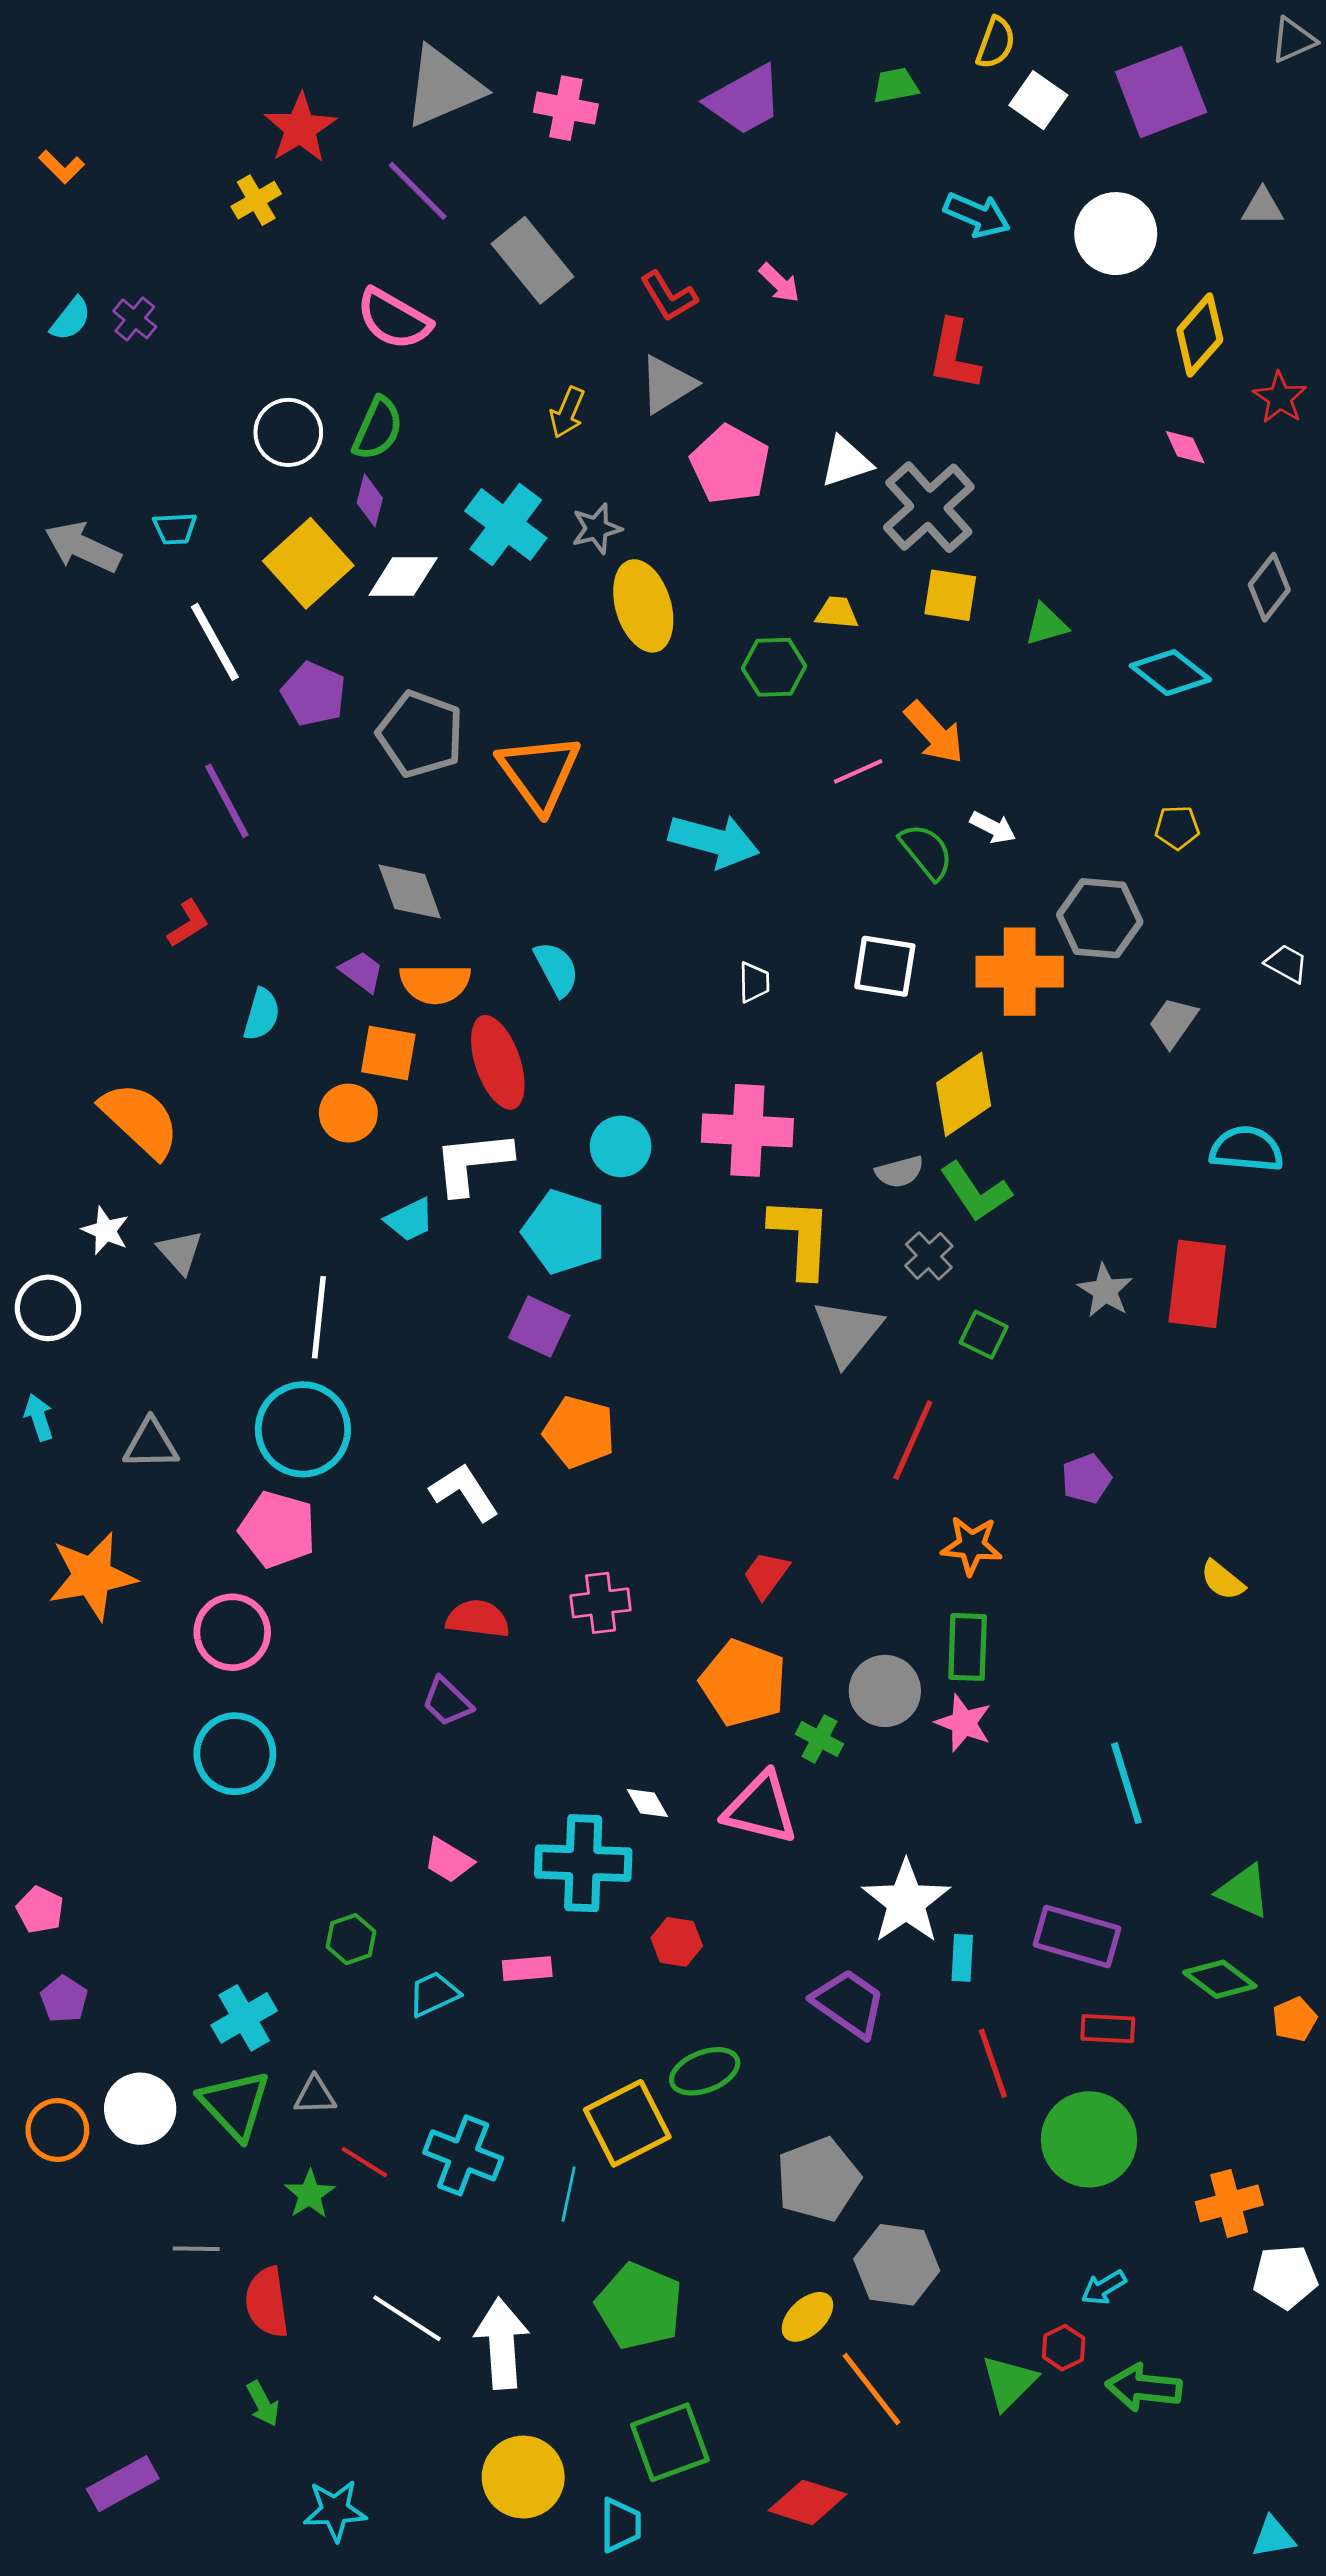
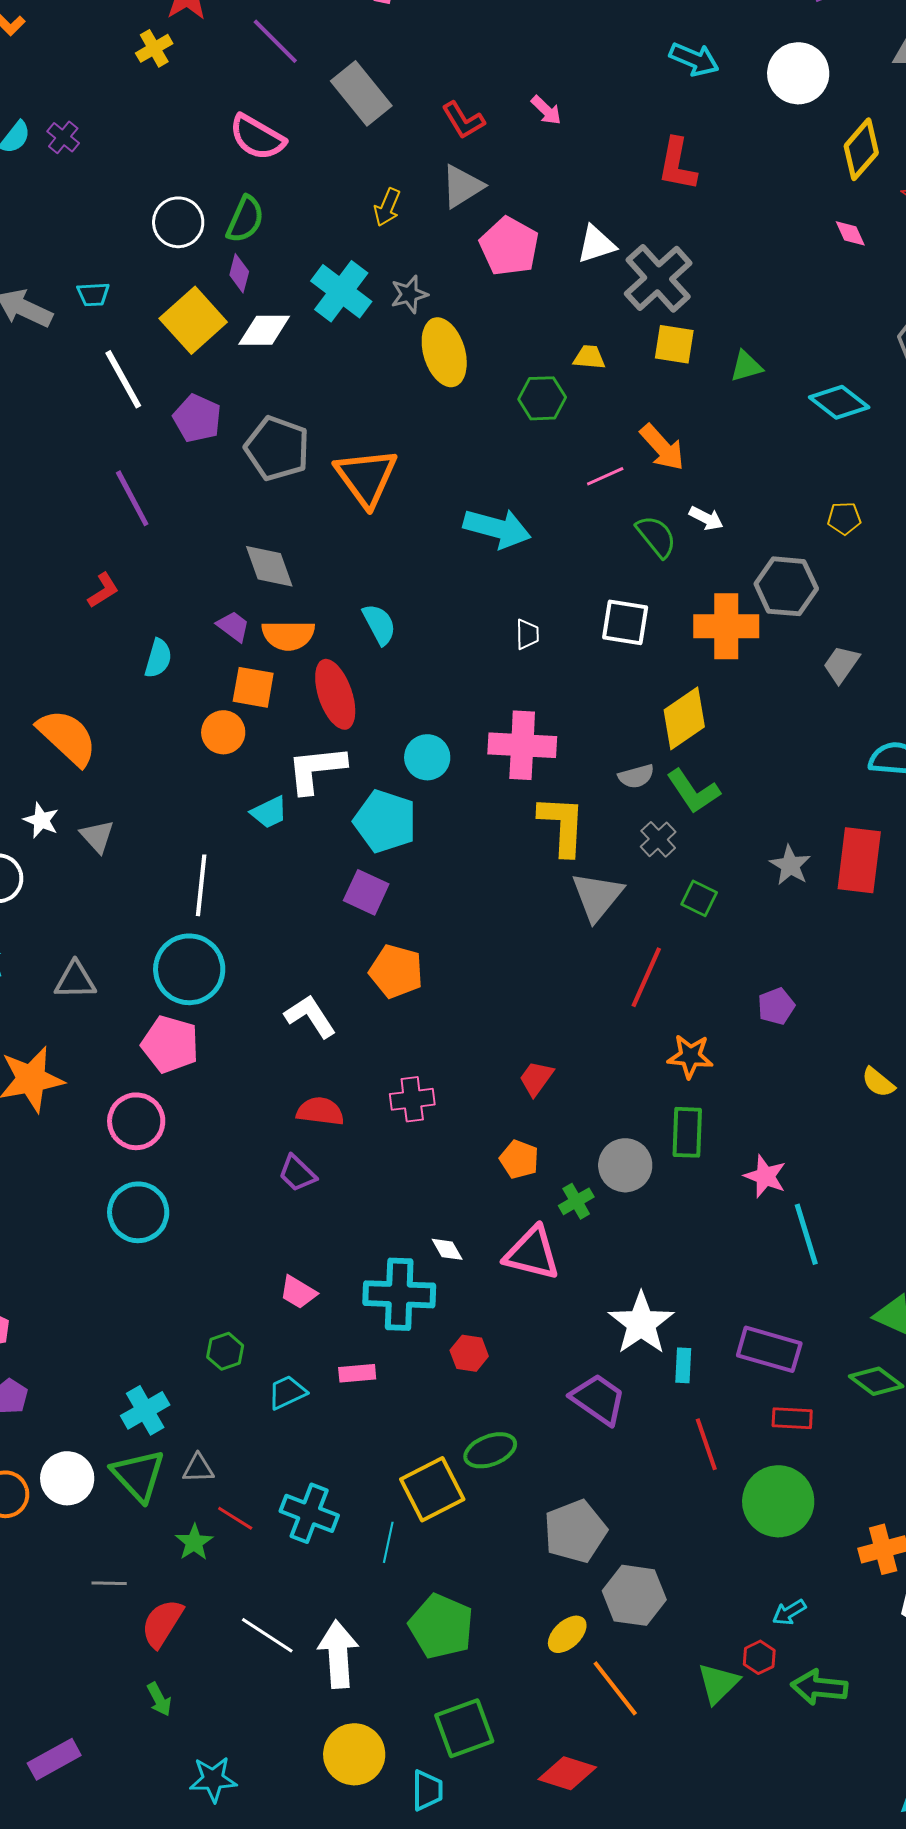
orange pentagon: (743, 1683) -> (519, 1159), size x0.6
pink star: (964, 1723) -> (765, 1176), moved
green cross: (819, 1739) -> (576, 1201), turned 32
red semicircle: (267, 2302) -> (162, 1623), turned 40

